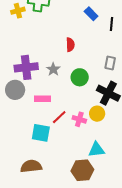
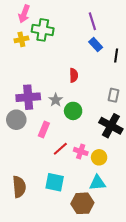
green circle: (80, 77) -> (73, 111), moved
pink rectangle: (42, 99) -> (44, 130), turned -70
yellow circle: (97, 114) -> (99, 157), moved
cyan square: (41, 133) -> (55, 182), moved
brown semicircle: (31, 166) -> (19, 187), moved, turned 90

